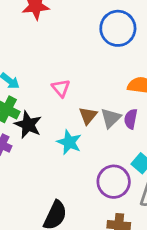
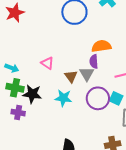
purple semicircle: (131, 119) -> (94, 62), moved
purple circle: (114, 182) -> (98, 98), moved

